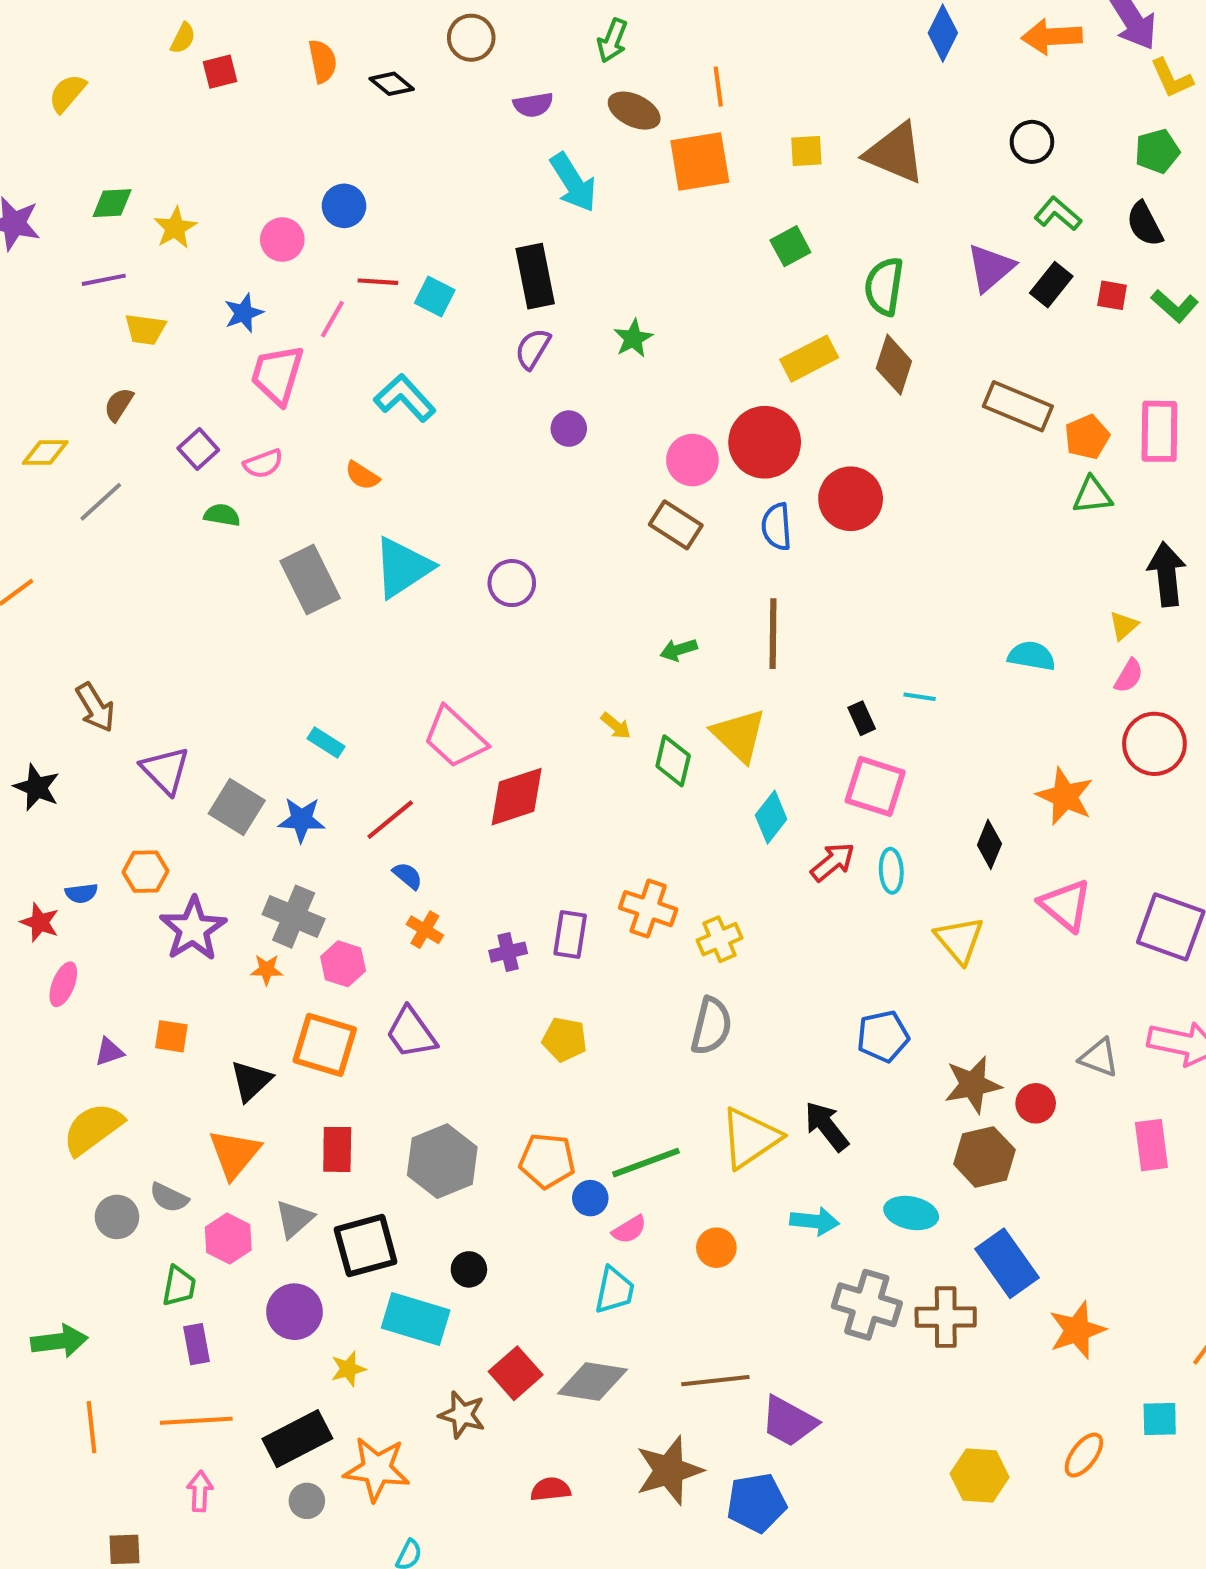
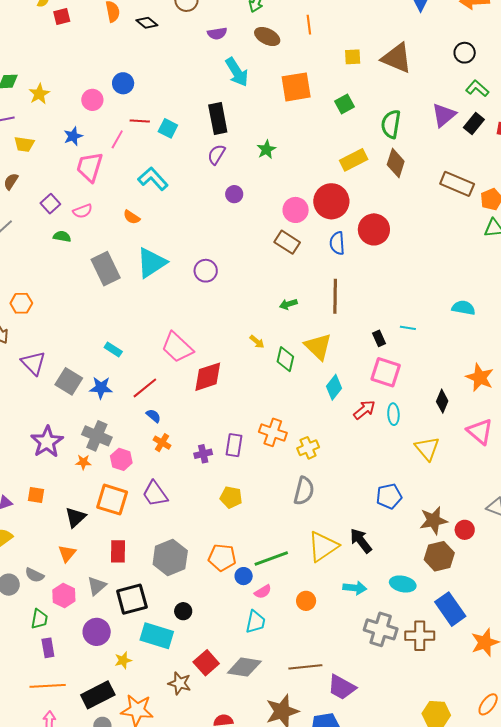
orange square: (700, 162) -> (296, 87), moved
orange hexagon: (145, 872) -> (21, 303), moved
orange triangle: (234, 1154) -> (67, 553), size x0.7

